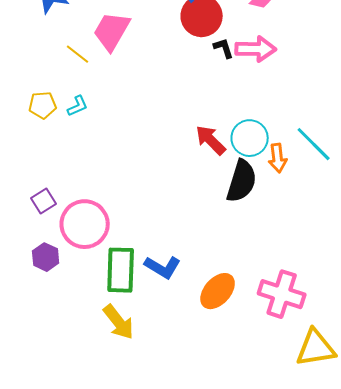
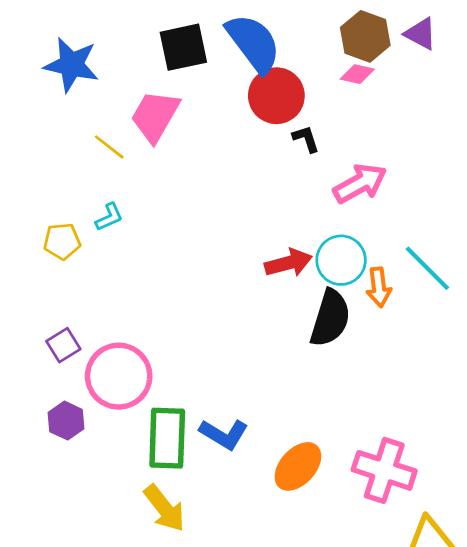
pink arrow: (256, 49) -> (360, 183), moved, turned -30
yellow pentagon: (43, 105) -> (62, 241), moved
red arrow: (211, 140) -> (288, 263), turned 120

